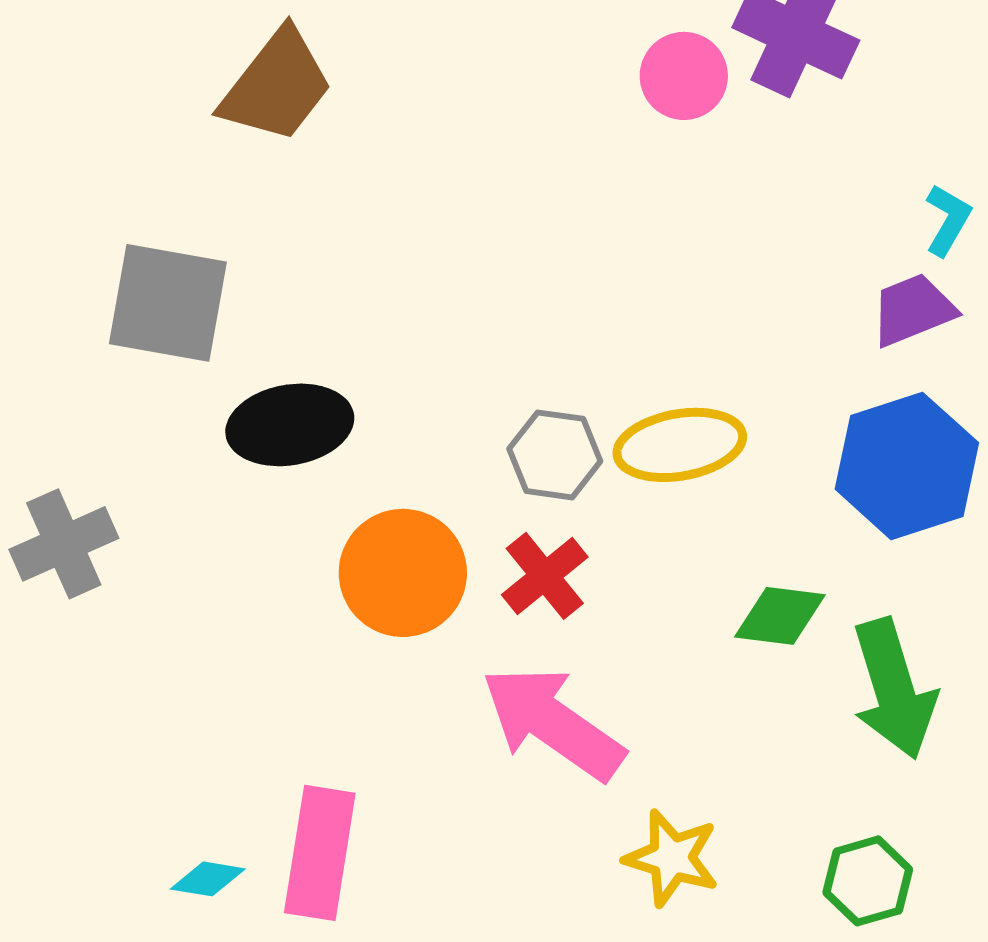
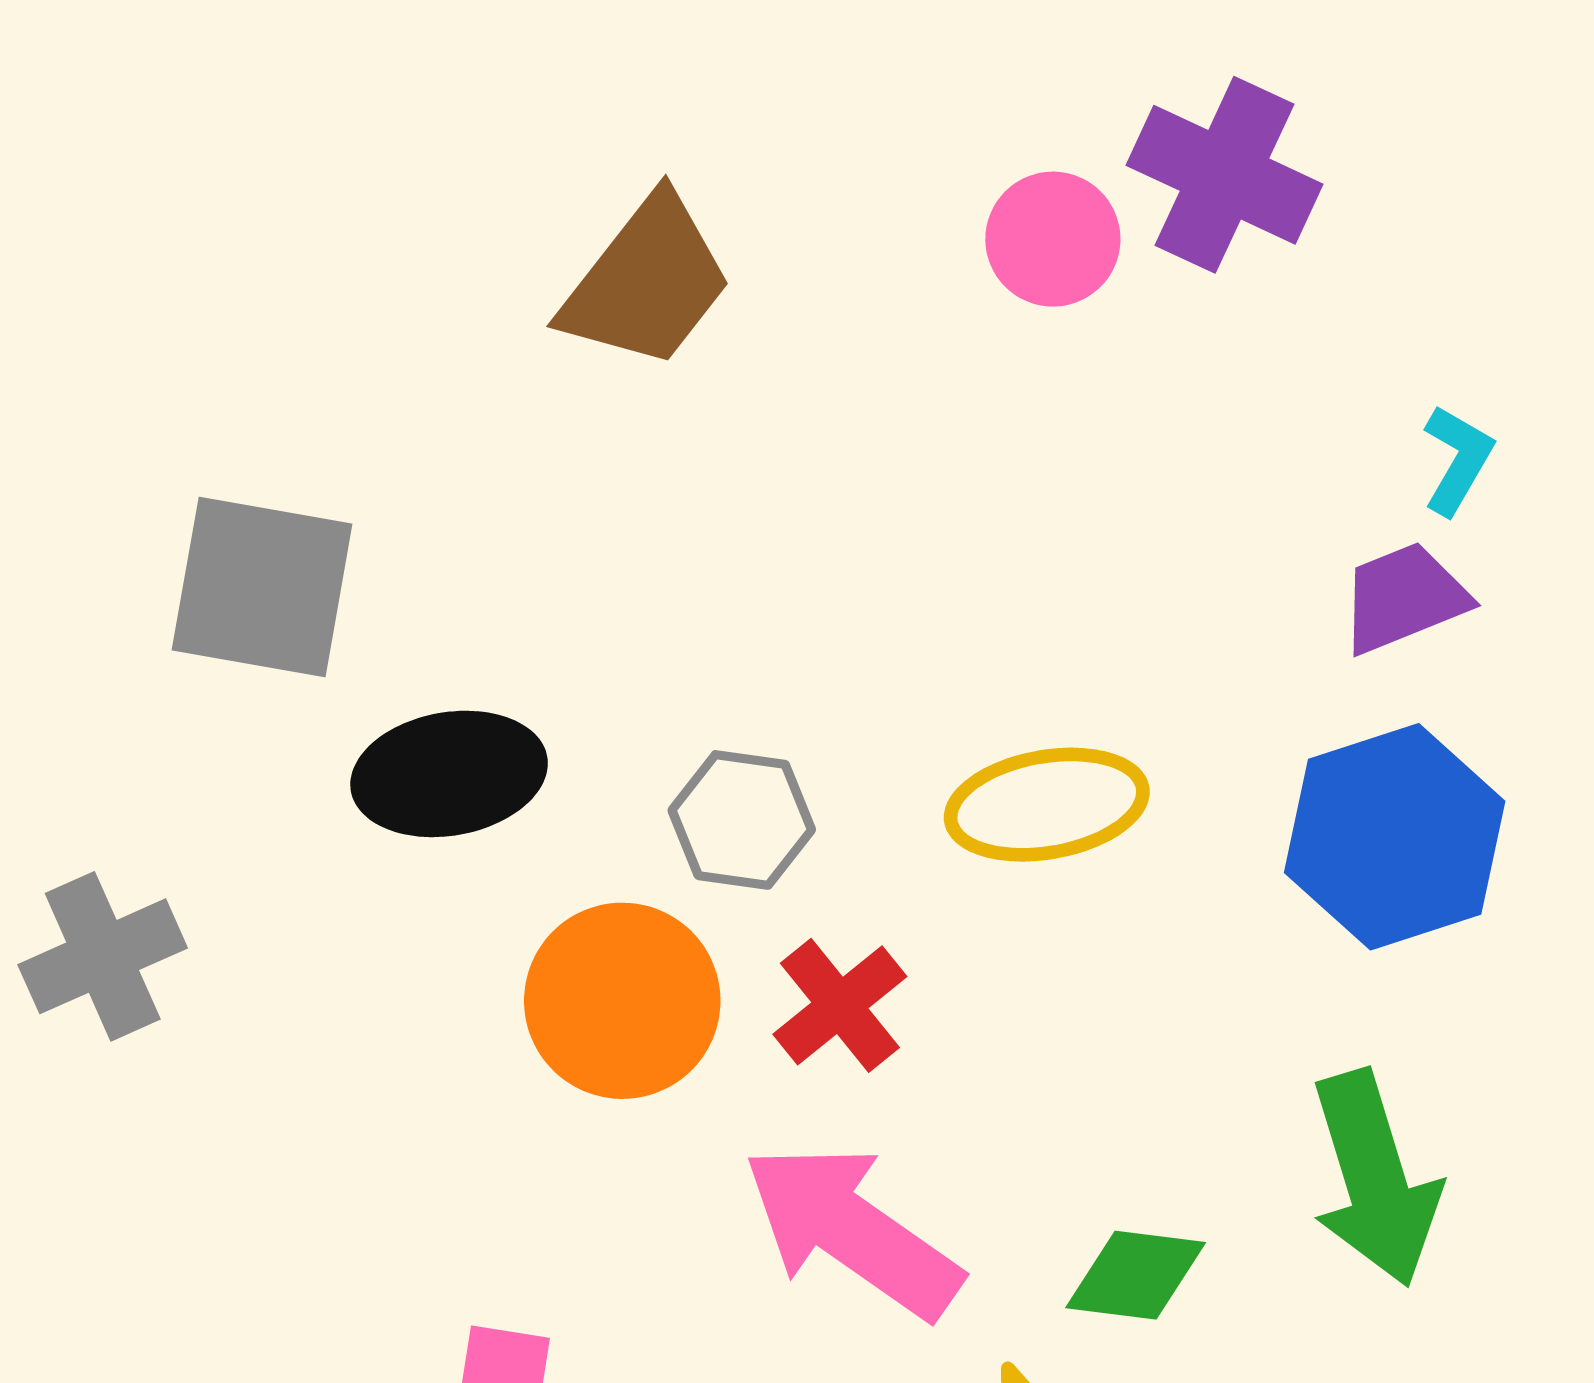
brown trapezoid: (277, 86) -> (647, 282), moved
gray hexagon: (555, 455) -> (742, 820), moved
green diamond: (780, 616) -> (1136, 1275), moved

